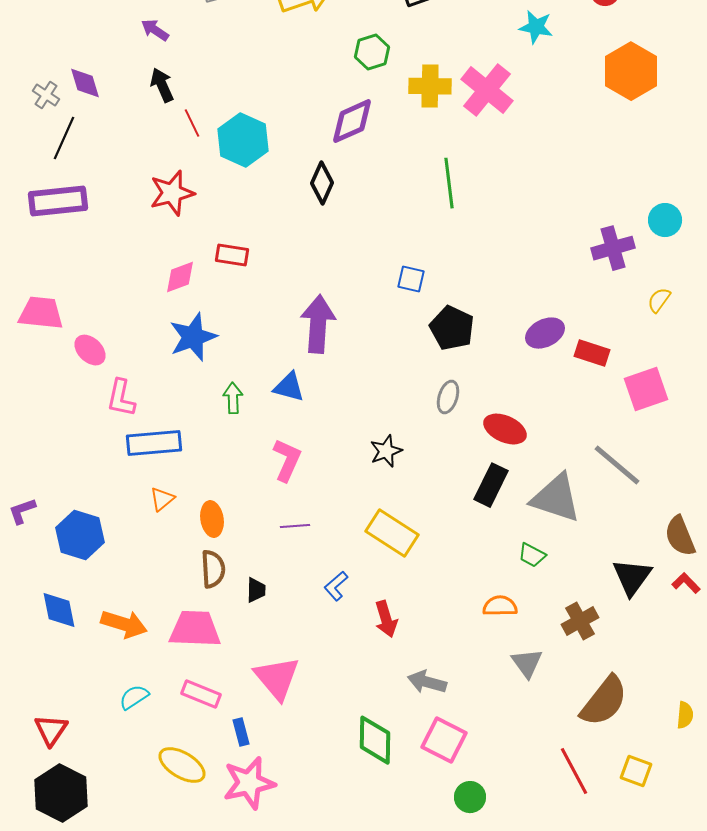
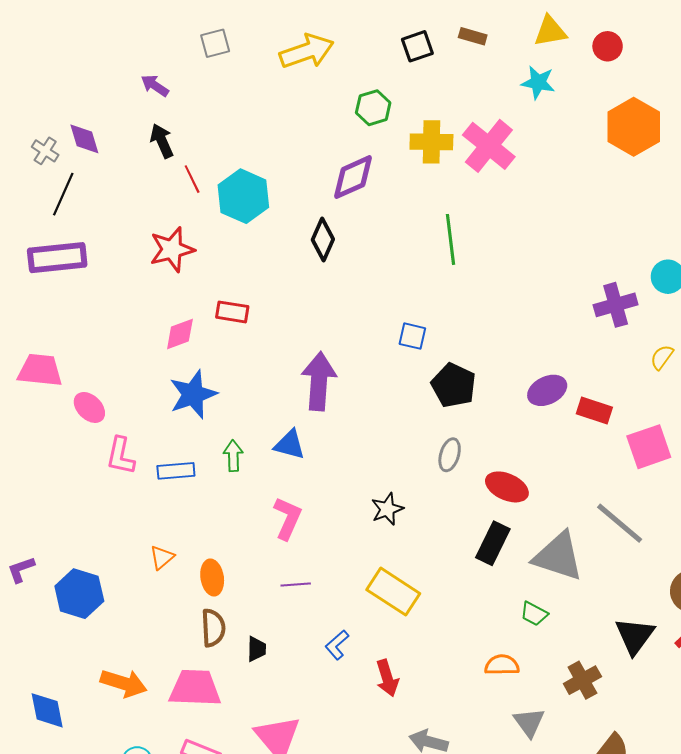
blue rectangle: (154, 443) -> (176, 471), moved, size x0.7
blue diamond: (59, 610) -> (47, 710), moved

